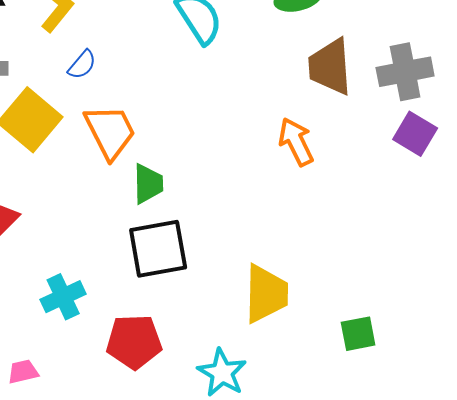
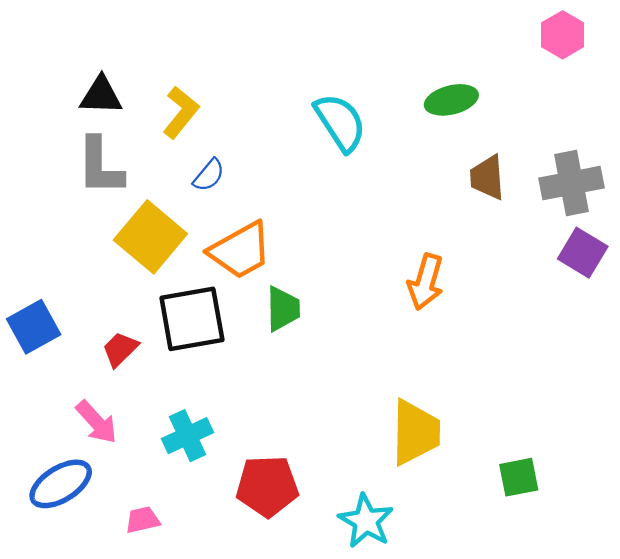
brown trapezoid: (330, 67) -> (487, 177), size x0.7
orange trapezoid: (110, 132) -> (240, 250), turned 88
orange arrow: (296, 142) -> (426, 282), moved, turned -138
black square: (158, 249) -> (192, 319), moved

